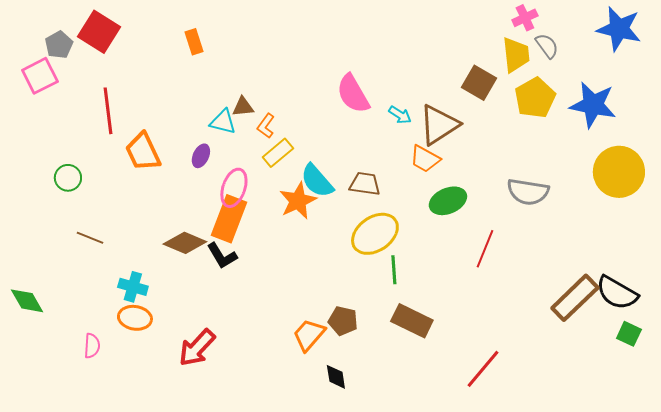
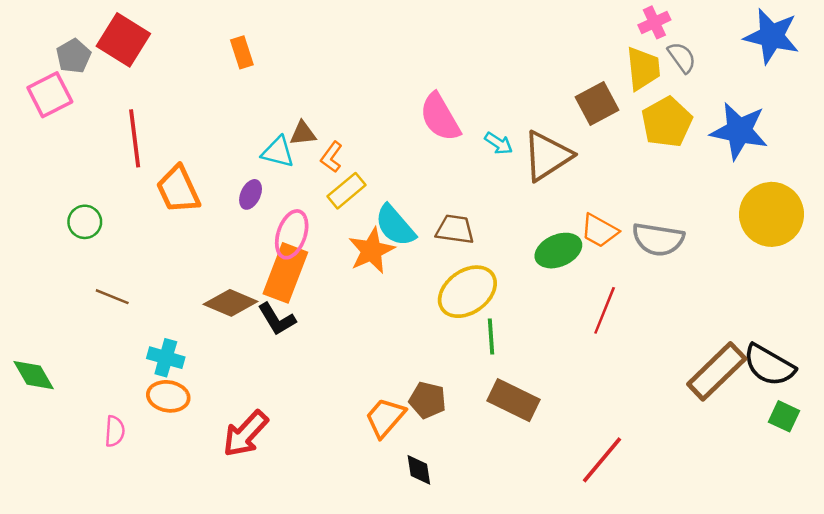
brown square: (479, 83) -> (597, 103), turned 32
orange trapezoid: (425, 159) -> (600, 231), moved

